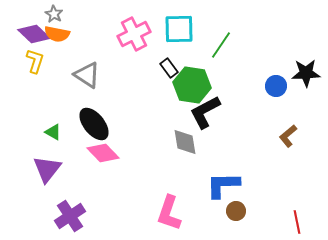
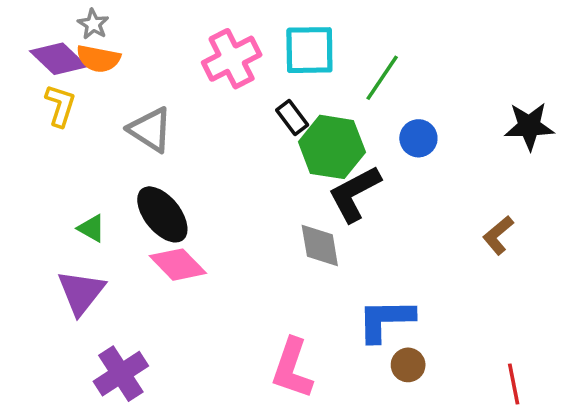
blue circle: (276, 86) -> (418, 138), moved

